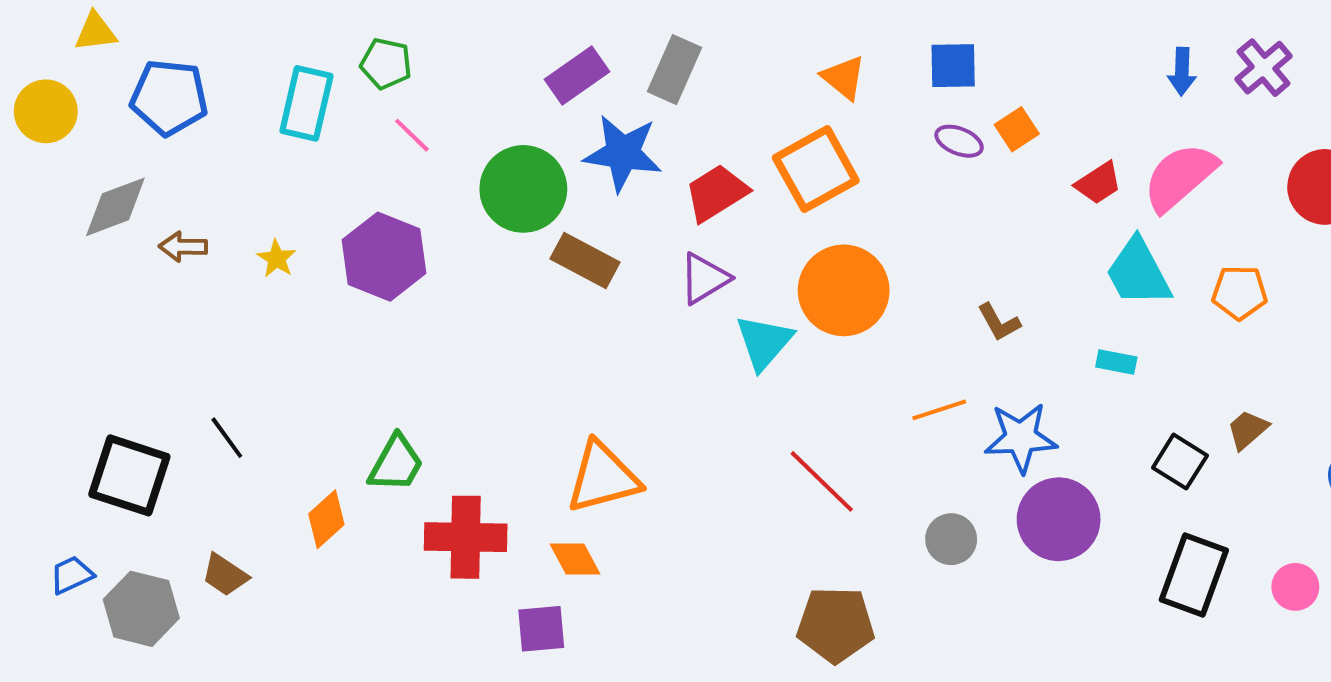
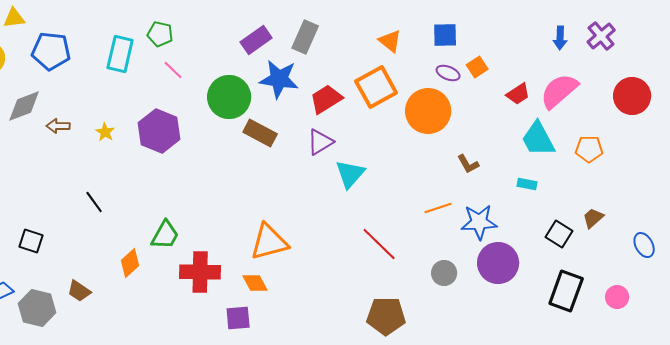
orange circle: (844, 290) -> (428, 111), moved
black line: (227, 438) -> (94, 202), moved
black square: (129, 475) -> (31, 241), size x0.6

